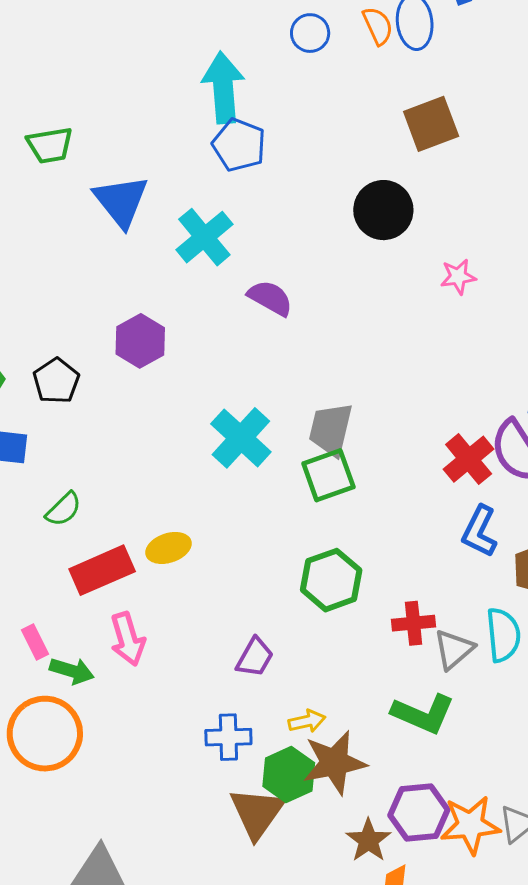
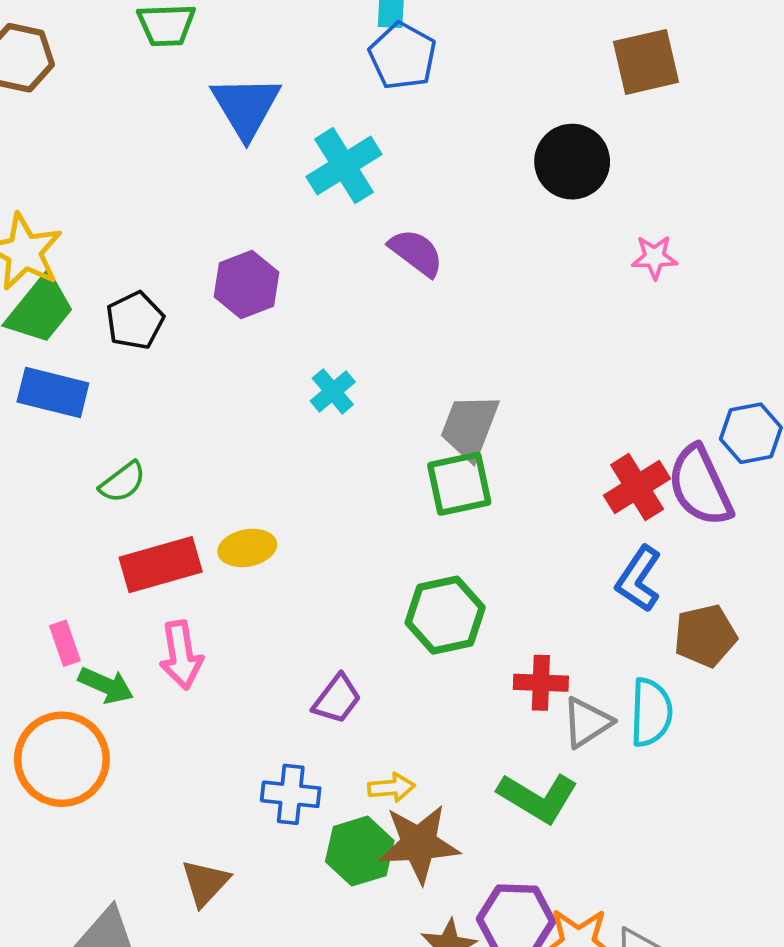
cyan cross: (241, 438) -> (333, 391), moved, size x0.6
brown triangle: (257, 813) -> (205, 883), moved, size x0.7

